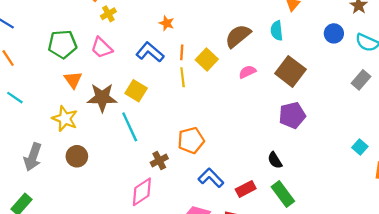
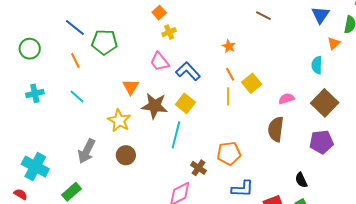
orange star: (167, 23) -> (229, 46), moved
brown semicircle: (238, 36) -> (276, 129), moved, turned -50
green pentagon: (62, 44) -> (104, 42), moved
blue L-shape: (150, 52) -> (188, 71), moved
orange line: (182, 52) -> (230, 74), turned -40
cyan line: (130, 127) -> (176, 135), turned 32
brown cross: (159, 160) -> (199, 168), turned -35
blue L-shape: (211, 178) -> (243, 189), turned 130

